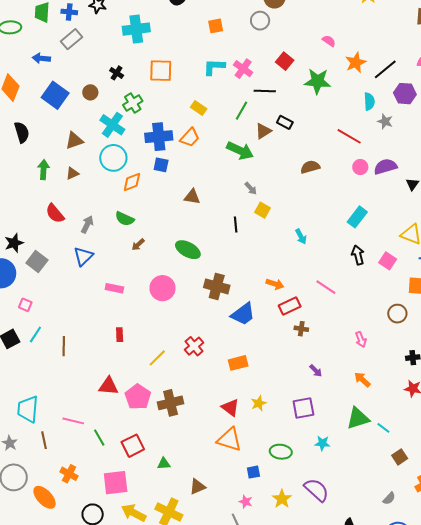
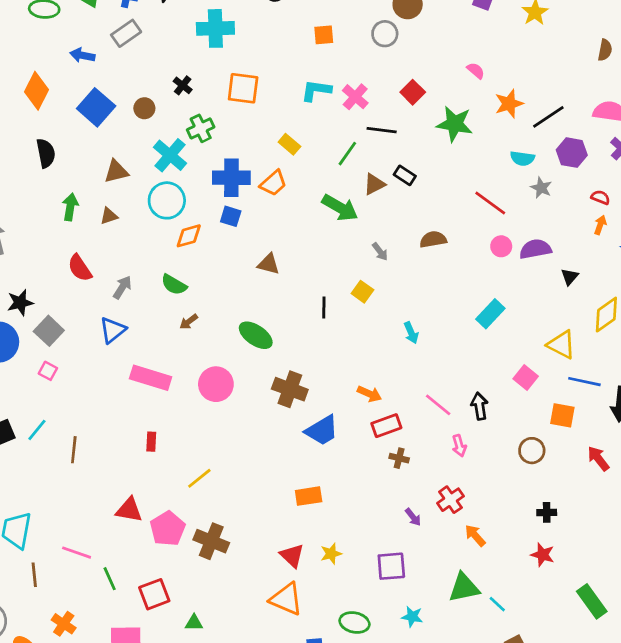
cyan semicircle: (369, 101) -> (522, 158), turned 96
gray arrow: (251, 188) -> (380, 252), moved
black arrow: (358, 255) -> (479, 406), moved
pink rectangle: (114, 288) -> (151, 378), size x1.6
pink square: (25, 305) -> (48, 371), moved
pink arrow: (361, 339) -> (459, 446), moved
red cross: (194, 346) -> (450, 500), moved
brown cross: (171, 403) -> (211, 541), turned 30

